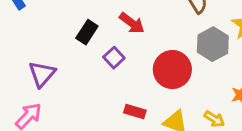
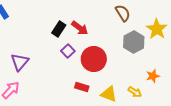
black rectangle: (87, 32) -> (59, 29), moved
red circle: (172, 70) -> (94, 59), moved

